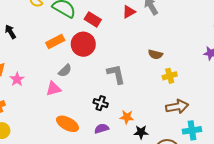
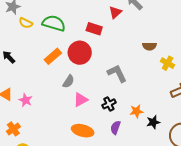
red rectangle: (93, 19) -> (94, 29), moved
yellow cross: (170, 76) -> (168, 63), turned -32
pink triangle: (53, 89) -> (81, 100), moved
black cross: (101, 103) -> (109, 104), turned -32
purple semicircle: (102, 129) -> (115, 128), turned -40

